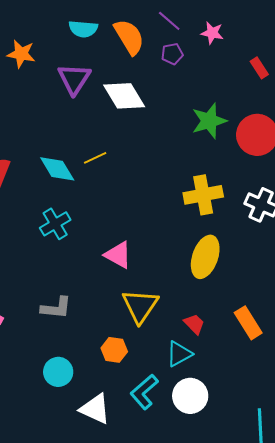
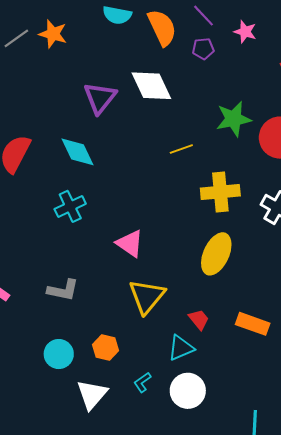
purple triangle: (74, 79) -> (100, 98), moved
yellow line: (95, 158) -> (181, 149), moved
orange rectangle: (248, 323) -> (253, 324), turned -44
orange hexagon: (114, 350) -> (106, 348), moved
cyan L-shape: (144, 392) -> (142, 382), size x0.6
white triangle: (95, 409) -> (92, 394), turned 40

